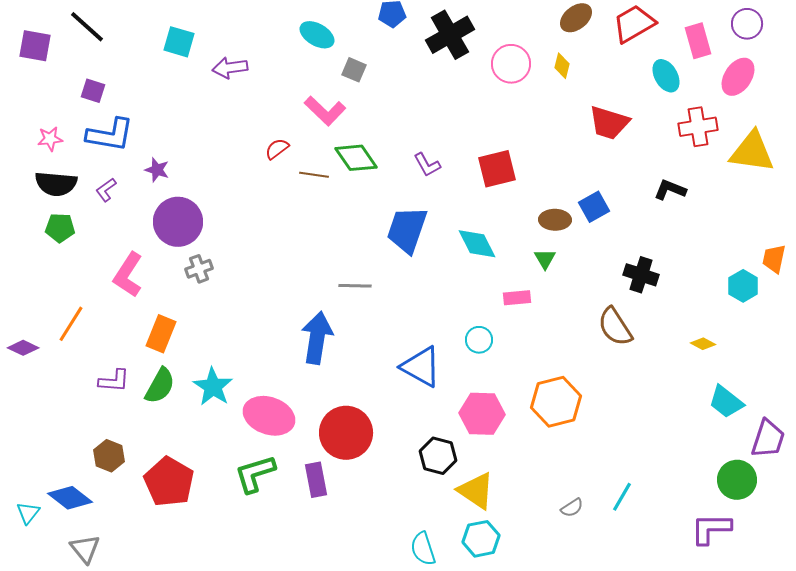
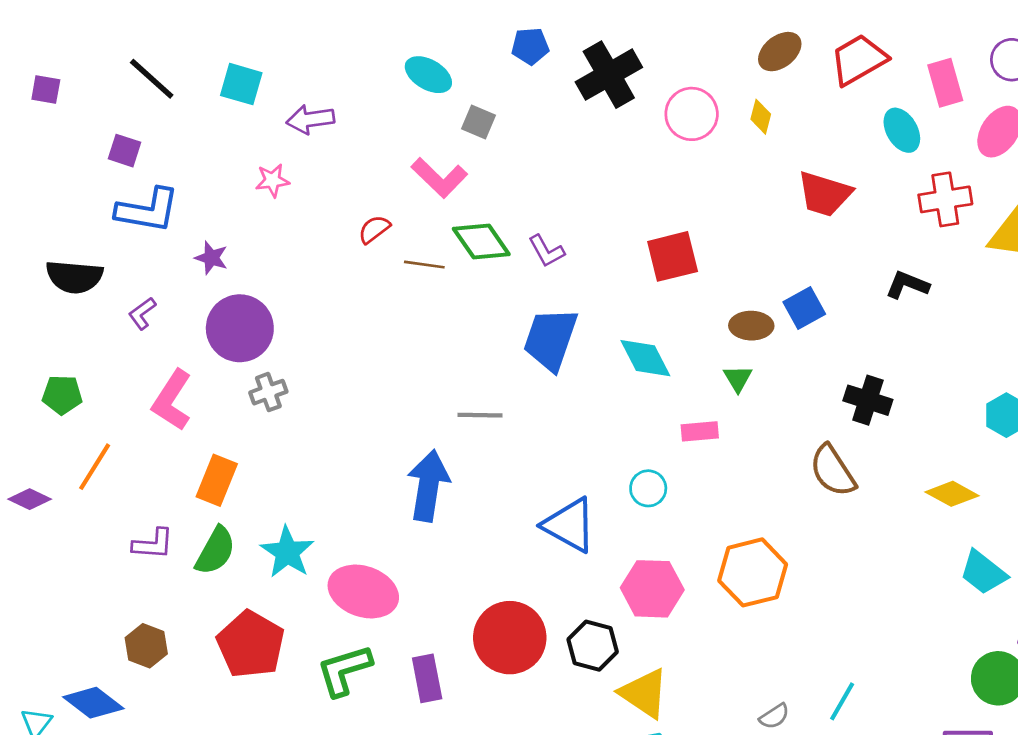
black line: (87, 27) -> (152, 79), moved
purple square: (35, 46) -> (46, 90), size x0.7
pink star: (50, 139) -> (272, 180), moved
purple L-shape: (427, 165) -> (546, 251), moved
purple L-shape: (106, 190) -> (142, 313), moved
green pentagon: (60, 228) -> (62, 395), moved
yellow diamond: (703, 344) -> (952, 494), size x1.5
red circle: (346, 433) -> (510, 638), moved
red pentagon: (169, 482) -> (251, 644), moved

